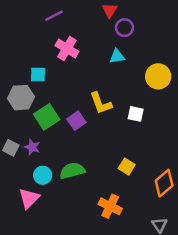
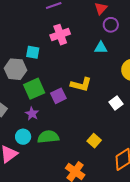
pink cross: (67, 49) -> (60, 35), turned 30
yellow L-shape: (101, 103) -> (81, 85), turned -65
white square: (136, 114) -> (116, 103), moved, turned 32
purple star: (32, 147) -> (32, 114), moved

